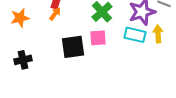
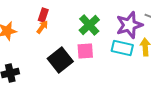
black square: (73, 47) -> (60, 60), turned -30

